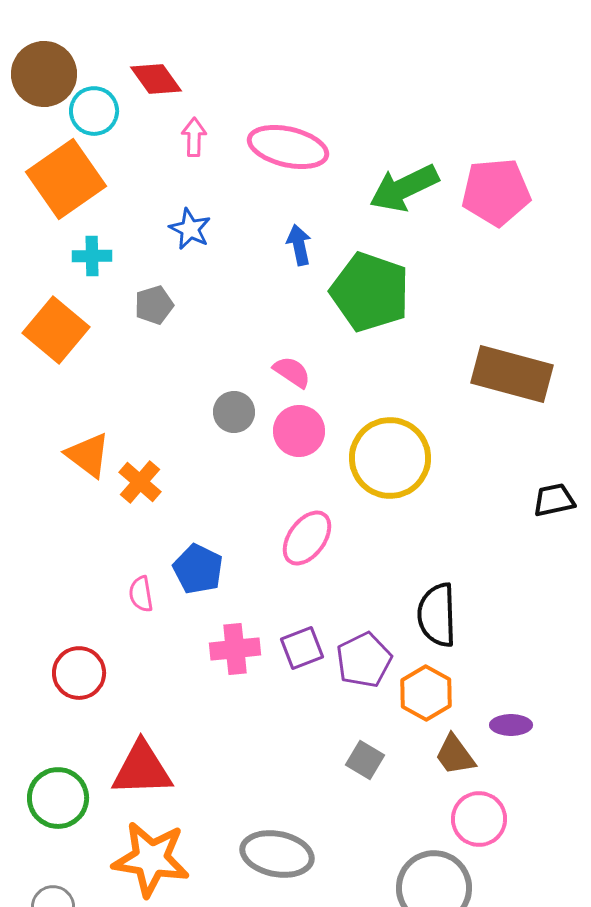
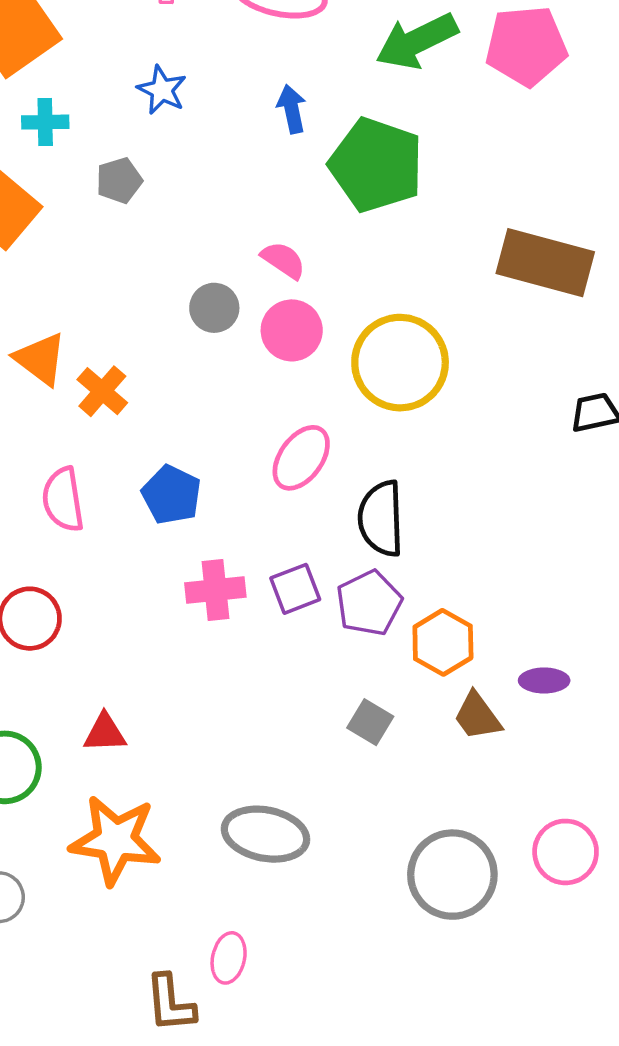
pink semicircle: (141, 594) -> (63, 500), moved, size x1.5
black semicircle: (437, 615) -> (381, 519), moved
red triangle: (142, 769) -> (105, 733), size x0.6
pink circle: (479, 819) -> (566, 852), moved

